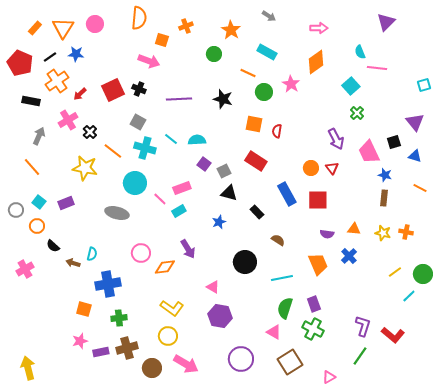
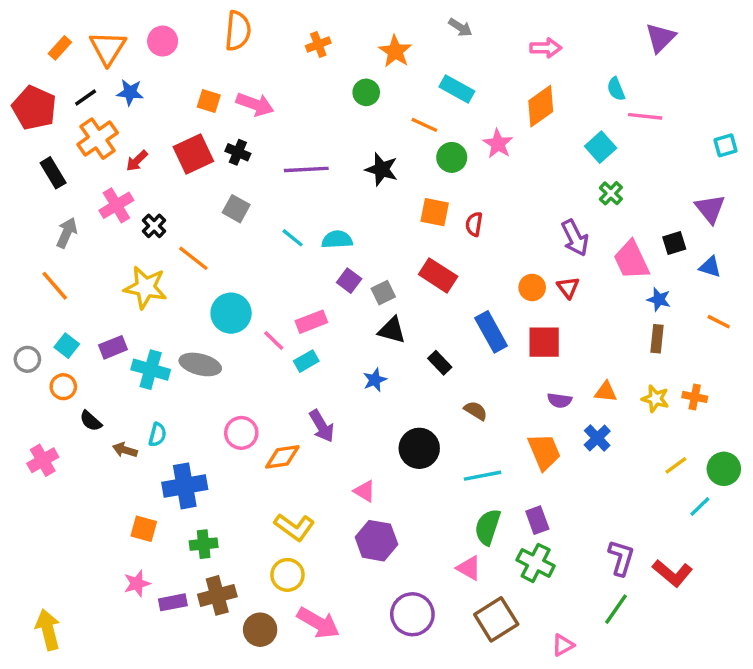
orange square: (162, 40) -> (209, 101), moved
black rectangle: (31, 101) -> (53, 173), turned 48
cyan cross: (145, 148) -> (151, 370), moved

